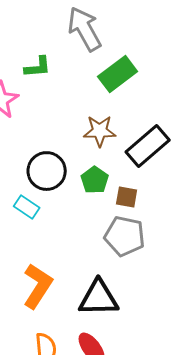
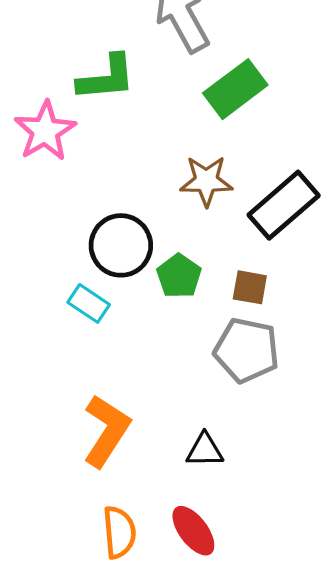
green L-shape: (38, 67) -> (106, 78), size x1.4
green pentagon: (95, 180) -> (179, 276), moved
black triangle: (99, 298) -> (205, 450), size x0.6

